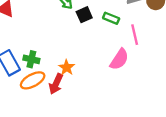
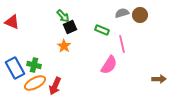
black square: (84, 15) -> (70, 27), moved
orange star: (67, 67) -> (64, 46), moved

